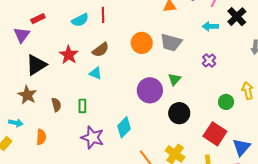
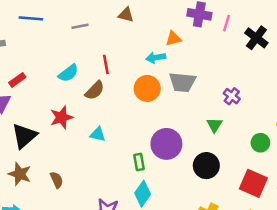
red line: (103, 15) -> (106, 64), moved
cyan arrow: (210, 26) -> (156, 58), moved
brown semicircle: (101, 50) -> (95, 90), moved
red star: (69, 55) -> (62, 117), turned 30
green triangle: (174, 79) -> (215, 125), moved
green rectangle: (82, 106) -> (139, 162), moved

